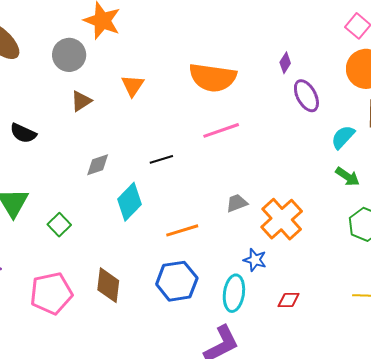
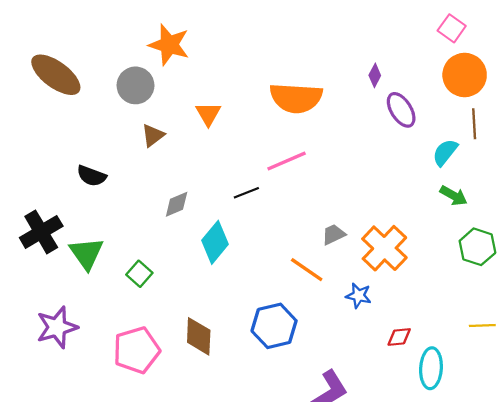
pink line: (221, 130) -> (287, 161), moved
orange line: (182, 230) -> (307, 270), moved, turned 56
cyan ellipse: (234, 293) -> (431, 368), moved

